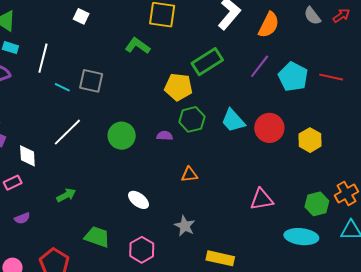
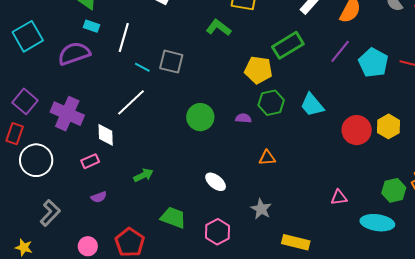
red circle: (269, 128) -> (357, 130), moved
white line: (67, 132) -> (131, 102), moved
pink triangle: (262, 199) -> (339, 197), moved, size x0.7

